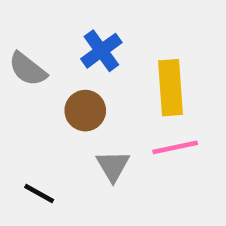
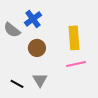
blue cross: (101, 51) -> (33, 19), moved
gray triangle: (113, 166) -> (40, 80), moved

